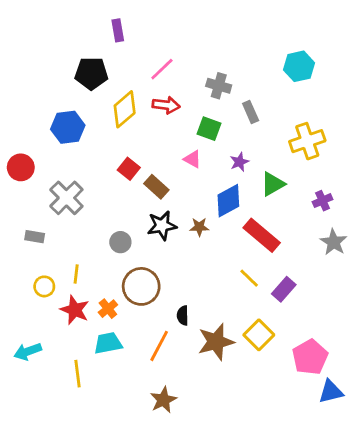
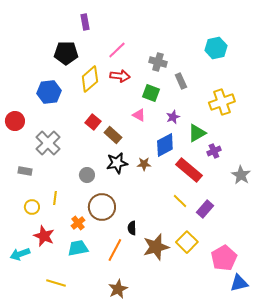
purple cross: (322, 201) -> (214, 151), moved
red star: (75, 310) -> (44, 236), moved
yellow line: (78, 374) -> (56, 283), moved, turned -66

